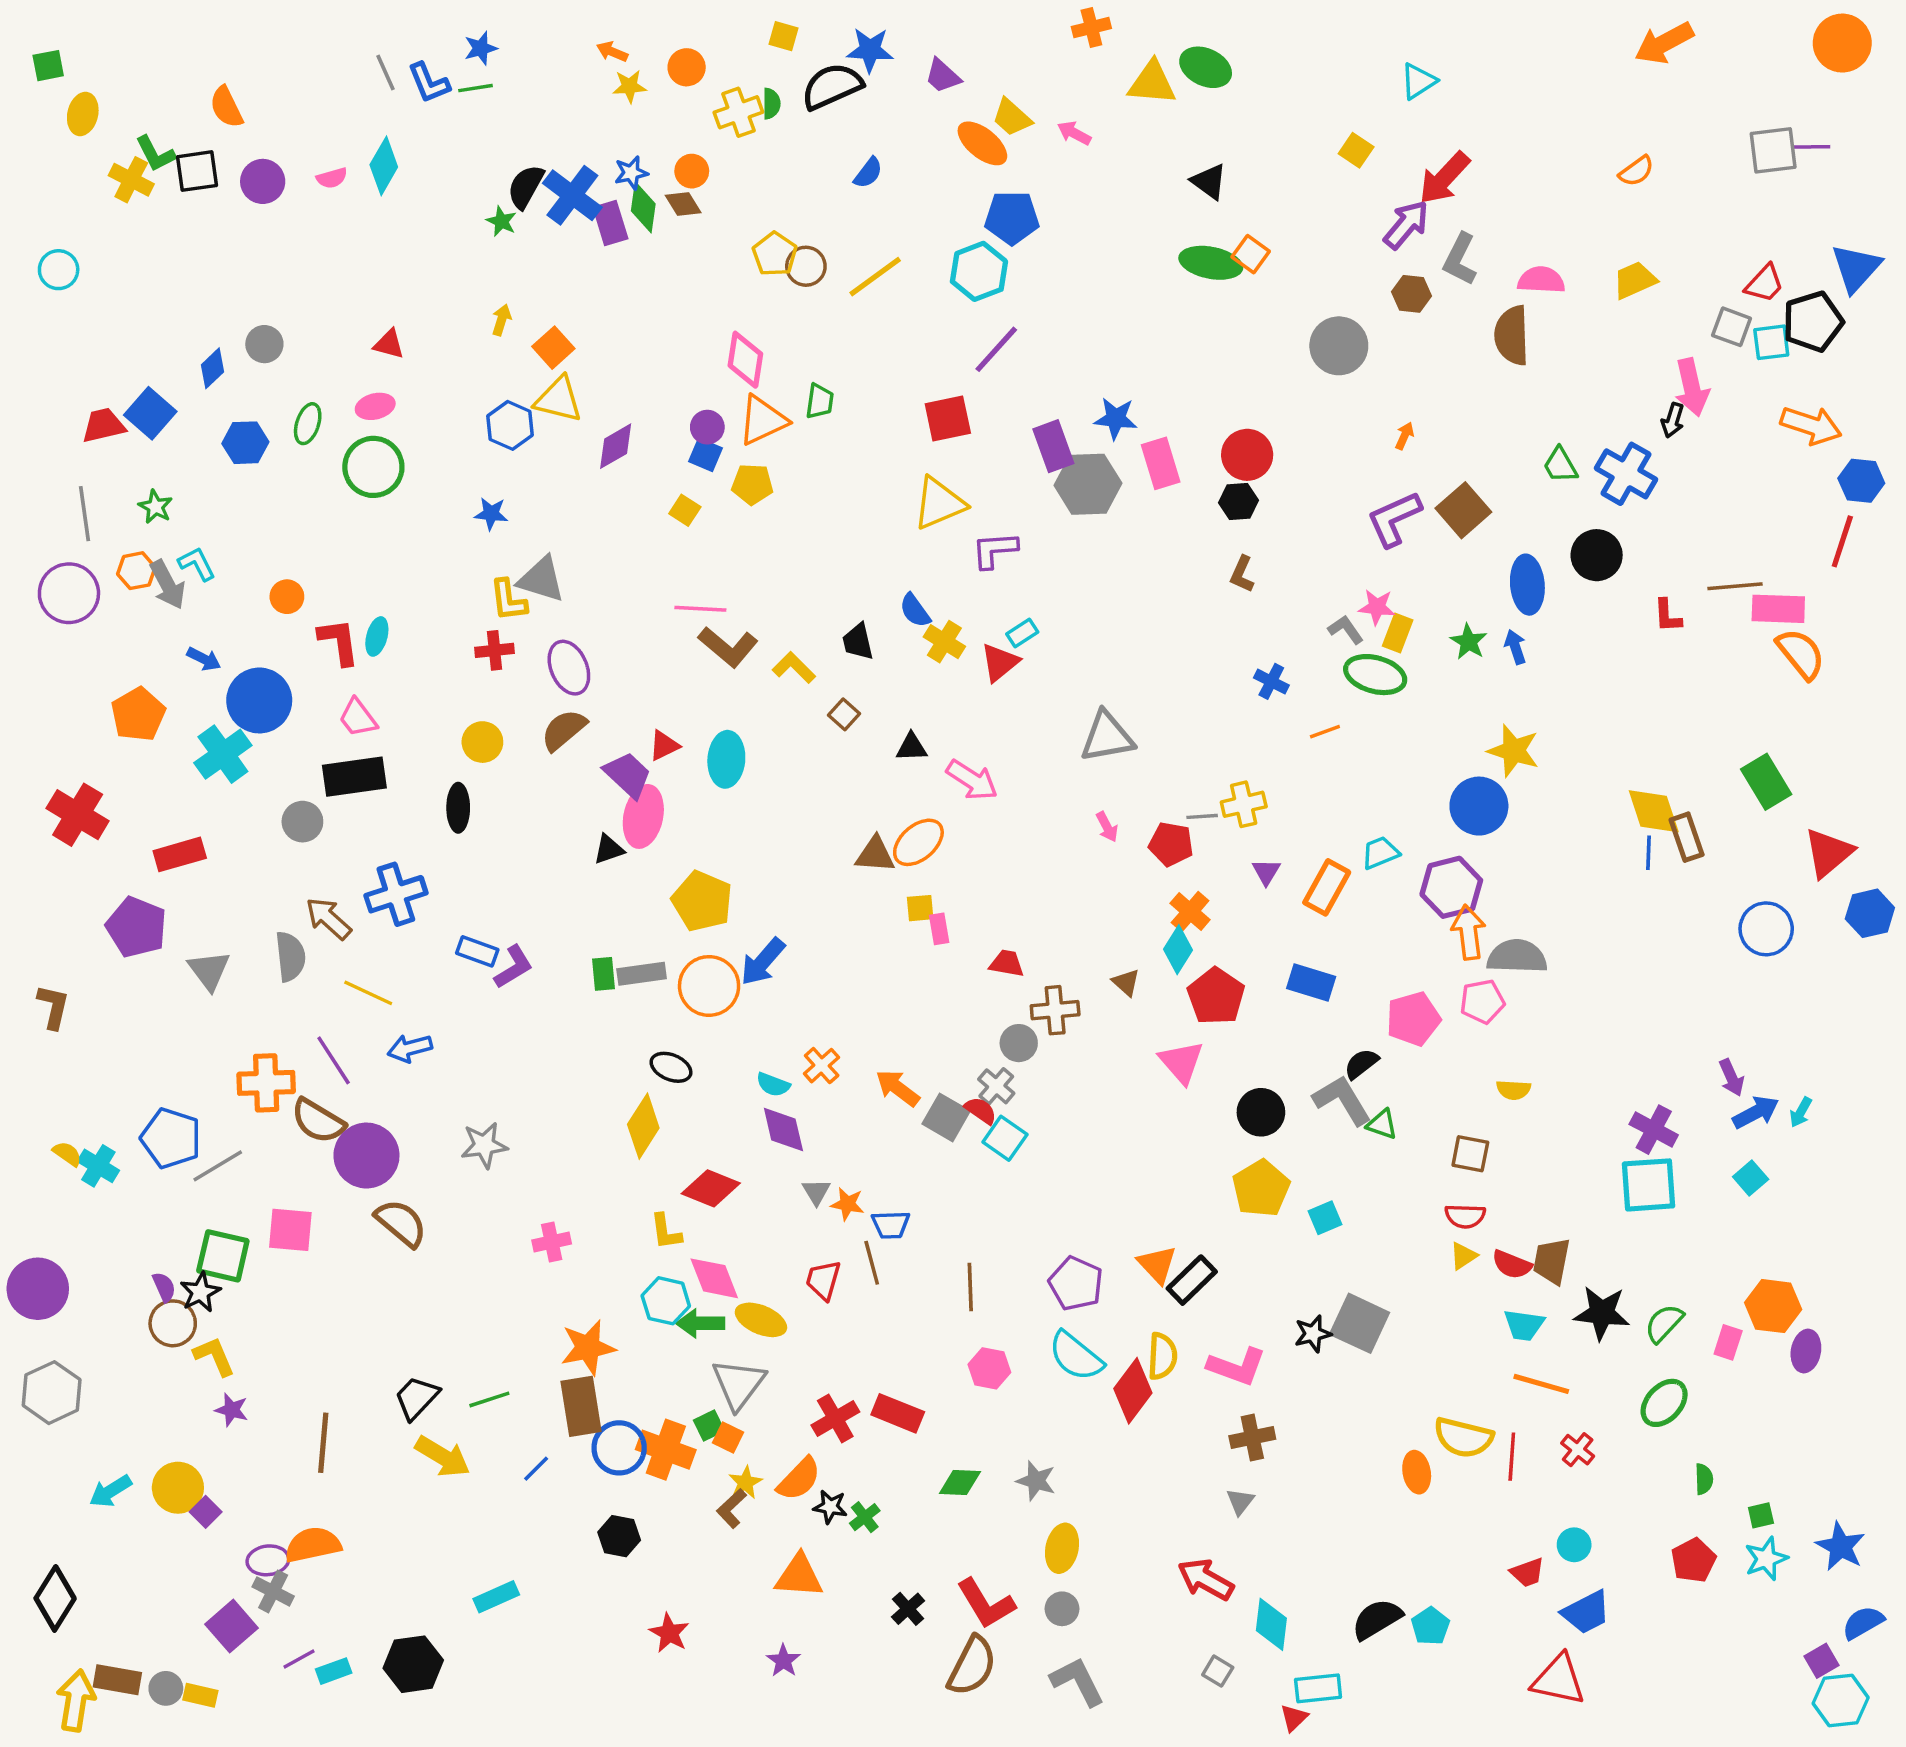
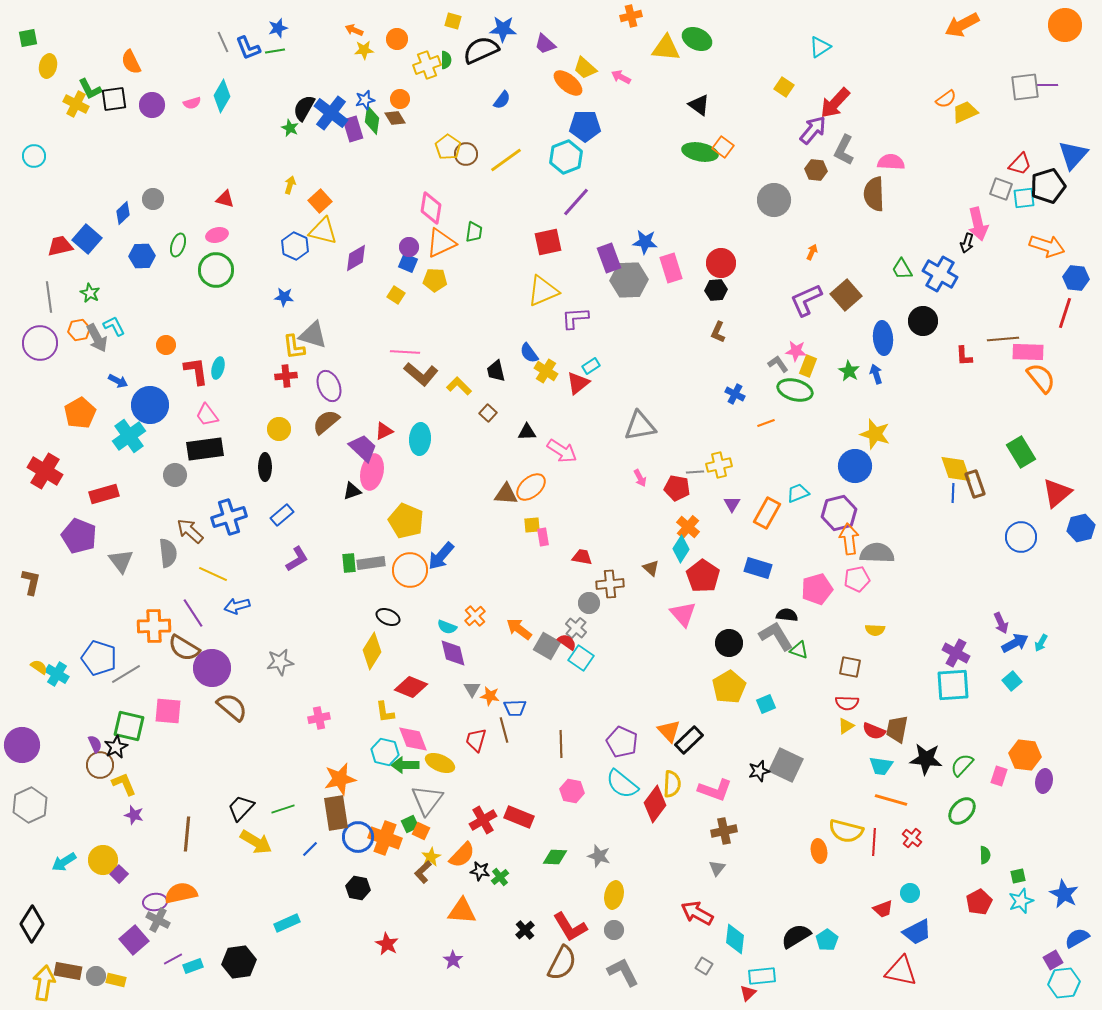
yellow trapezoid: (1635, 280) -> (965, 112), moved
blue rectangle: (477, 951) -> (282, 515), moved, turned -60
black semicircle: (1361, 1064) -> (787, 615), turned 45

